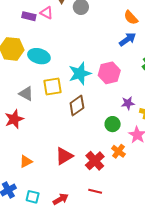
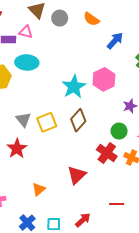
orange semicircle: (131, 18) -> (91, 19), moved
cyan ellipse: (39, 56) -> (27, 62), moved
yellow square: (53, 87) -> (47, 122), moved
gray triangle: (26, 94) -> (23, 120), turned 35
red cross: (95, 161) -> (107, 153), moved

